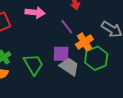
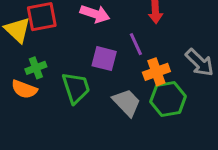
purple square: (61, 54) -> (104, 59), moved

